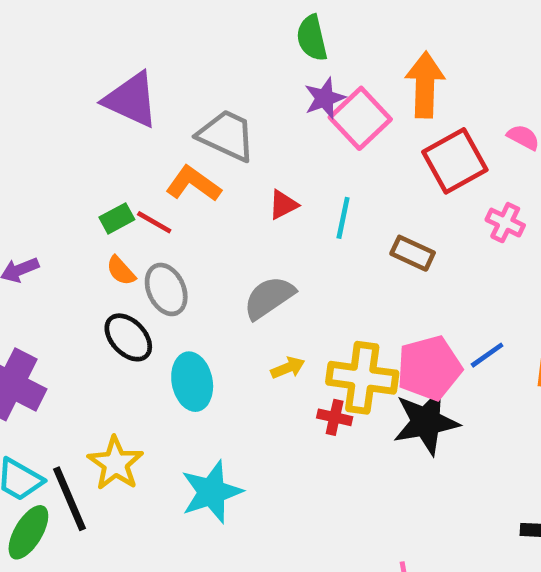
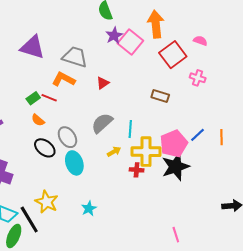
cyan line: (343, 218) -> (130, 129), moved
gray ellipse: (166, 289) -> (67, 137), moved
cyan star: (212, 492) -> (89, 208), size x0.6

